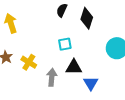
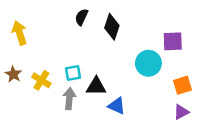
cyan square: (65, 44) -> (73, 73), moved
blue triangle: (91, 83) -> (117, 106), turned -35

